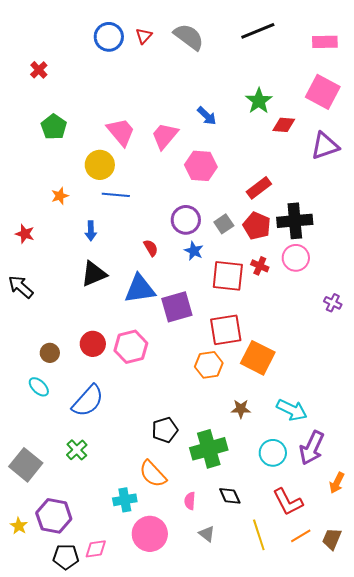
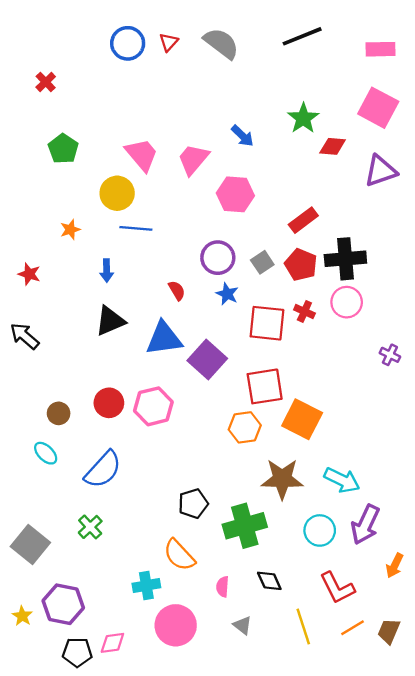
purple square: (177, 307) -> (207, 359), turned -32
brown star: (241, 409) -> (282, 479), size x1.8

